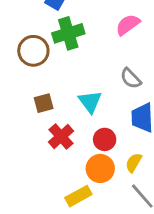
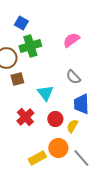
brown square: (44, 103) -> (17, 79), moved
yellow semicircle: (134, 163) -> (72, 126), moved
orange circle: (100, 168) -> (58, 148), moved

